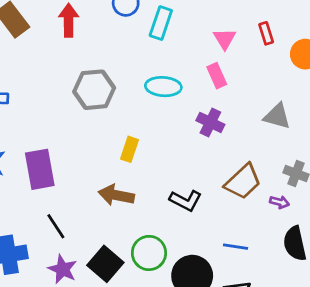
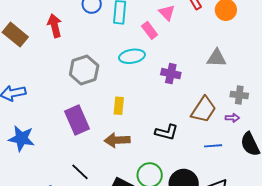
pink rectangle: (217, 76) -> (150, 30), moved
purple rectangle: (40, 169) -> (77, 120), moved
blue line: (235, 247) -> (213, 146), moved

